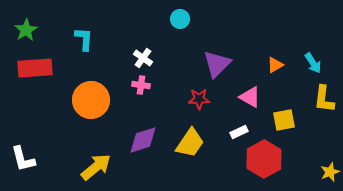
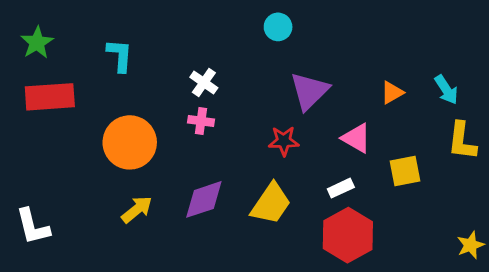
cyan circle: (180, 19) -> (278, 27), moved
red hexagon: (264, 159) -> (348, 235), moved
yellow arrow: (96, 167) -> (137, 209), moved, size x0.7

